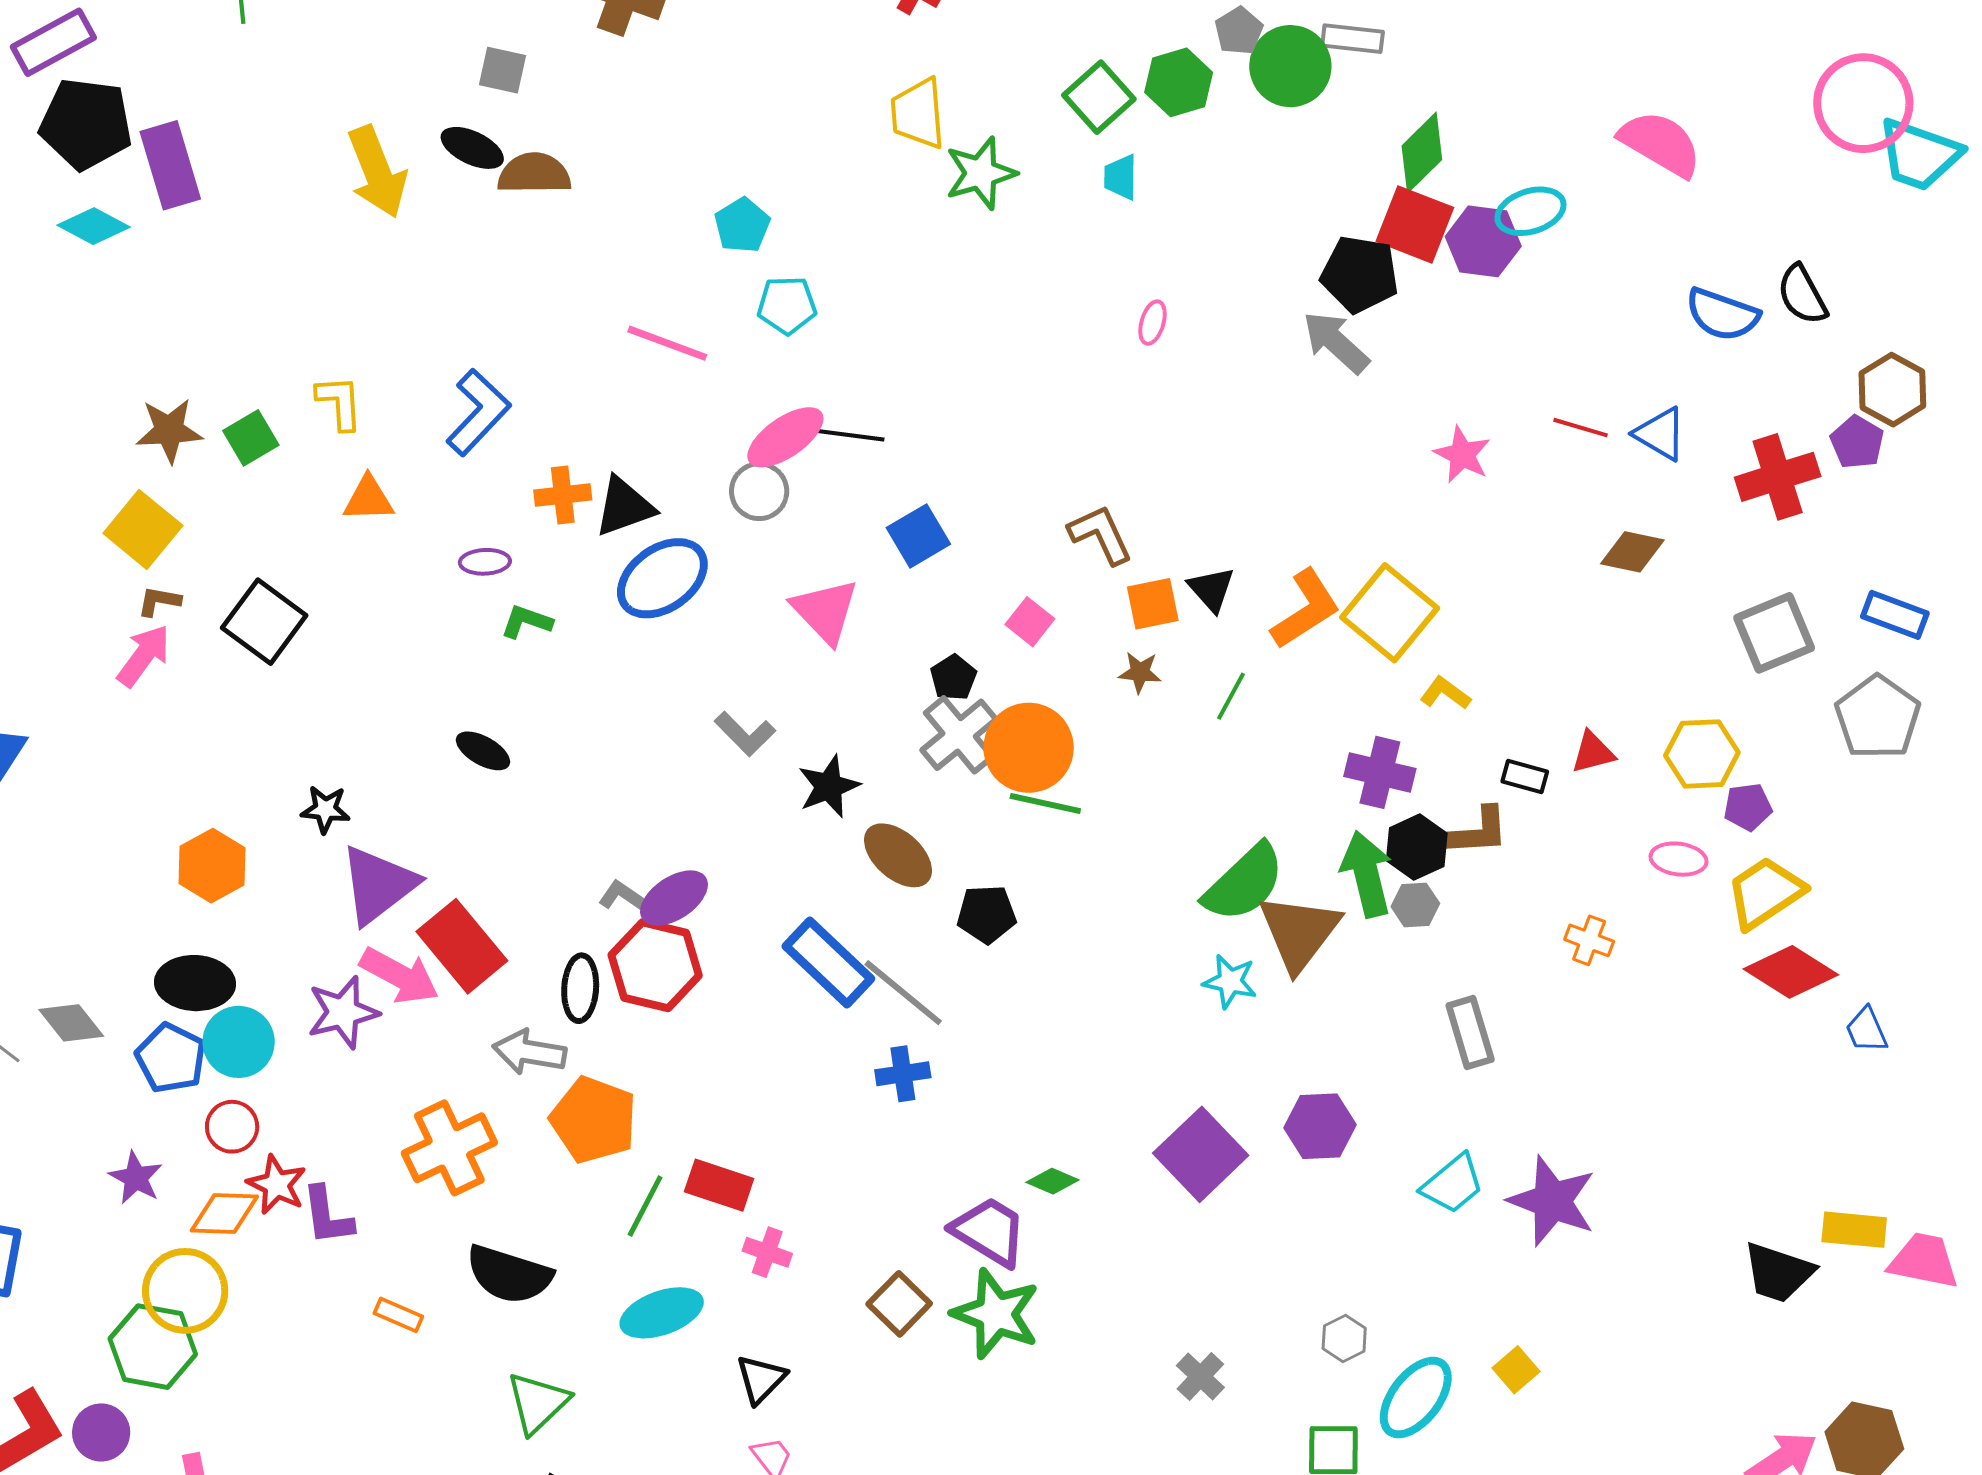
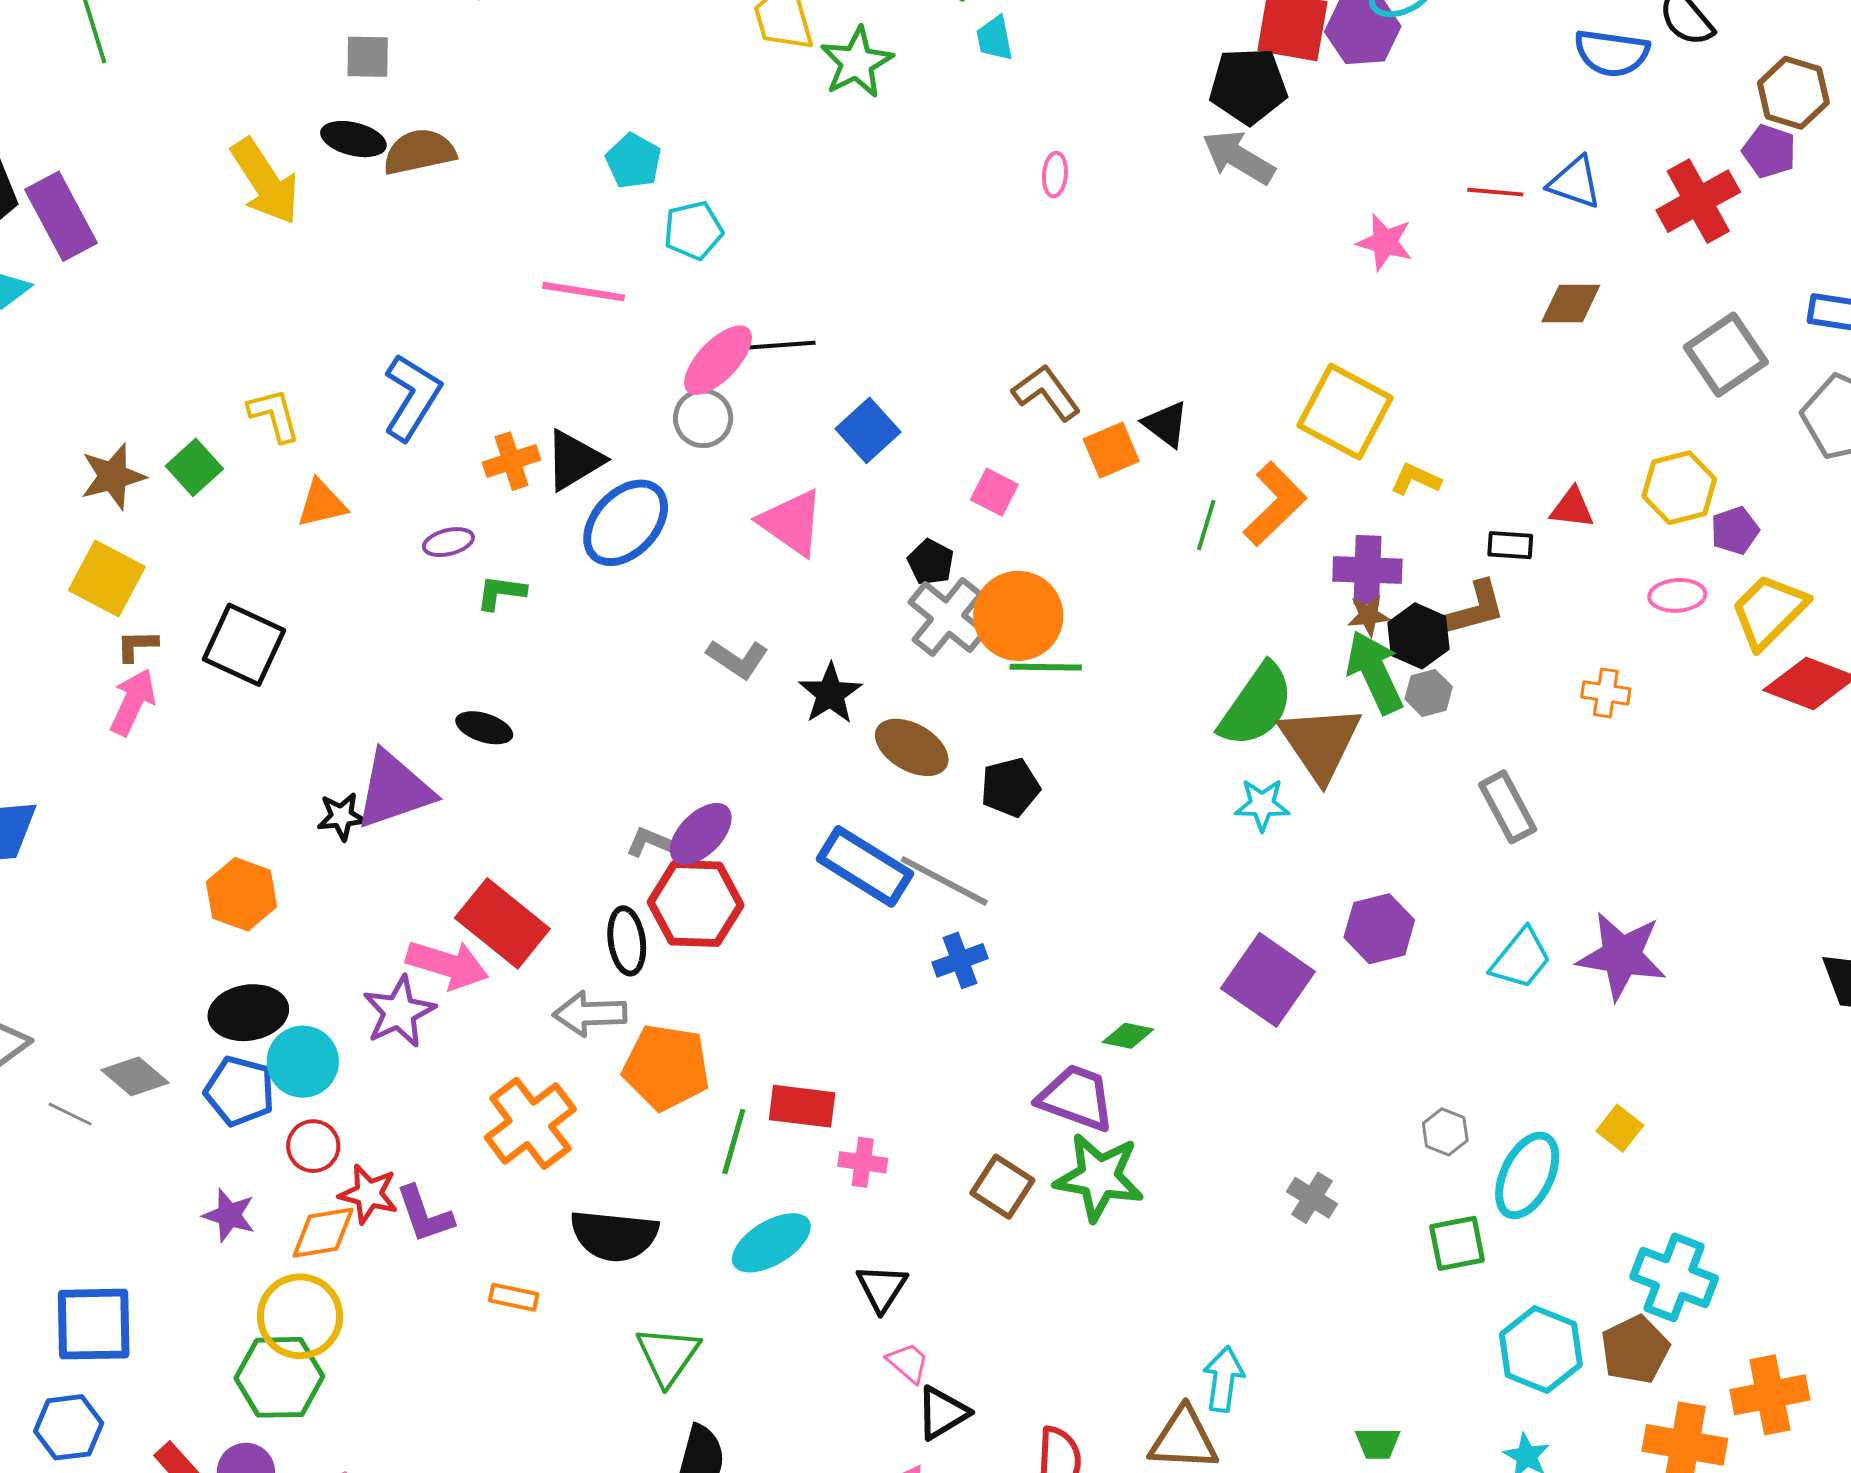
orange L-shape: (1306, 609) -> (1275, 504), moved
brown star: (1140, 672) -> (1369, 615), moved
red triangle: (1593, 752) -> (1572, 508), turned 33
purple triangle: (378, 885) -> (394, 790), moved, turned 30

